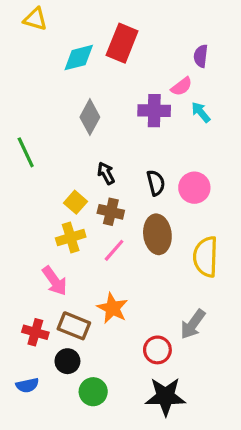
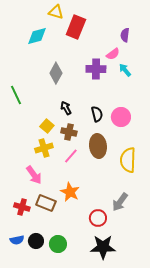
yellow triangle: (35, 19) -> (56, 12), moved
cyan diamond: (79, 58) -> (37, 36), moved
black circle: (67, 361) -> (36, 241), moved

